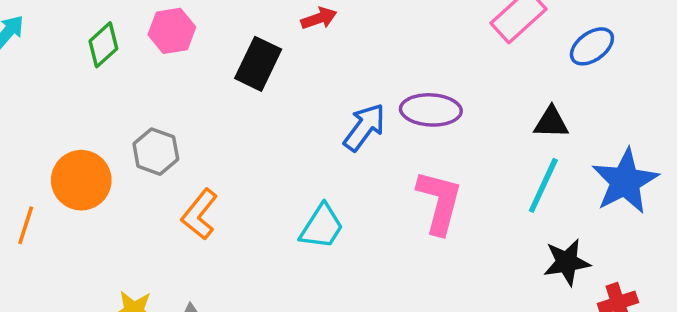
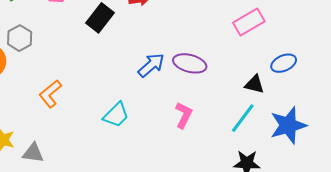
blue ellipse: (592, 46) -> (284, 63), moved
gray hexagon: (156, 152) -> (20, 38), moved
pink L-shape: (439, 202) -> (184, 115), size x0.7

